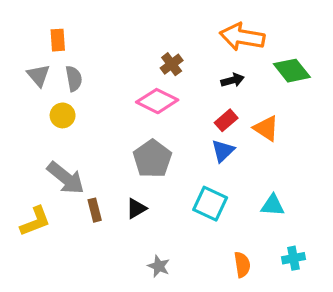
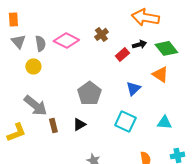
orange rectangle: (58, 40) -> (13, 19), moved
green diamond: (292, 71) -> (166, 48), moved
pink diamond: (157, 101) -> (66, 40), moved
red rectangle: (226, 120) -> (122, 54), moved

